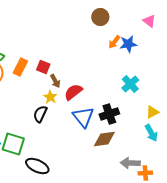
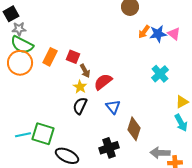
pink triangle: (149, 21) -> (174, 34), moved
black semicircle: (40, 114) -> (80, 106), moved
black cross: (109, 114) -> (109, 148), moved
blue triangle: (83, 117) -> (113, 107), size x0.7
brown diamond: (104, 139) -> (134, 129), turned -65

